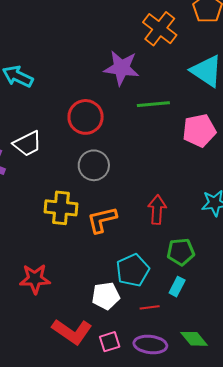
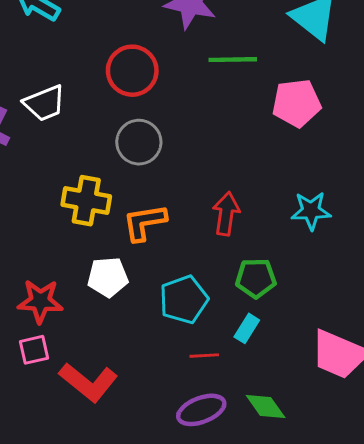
white pentagon: (106, 296) -> (108, 277), moved
pink square: (110, 342) -> (34, 350), moved
purple ellipse: (150, 345) -> (201, 410), turned -32

